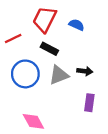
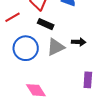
purple rectangle: (89, 103) -> (88, 80), moved

